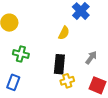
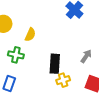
yellow semicircle: (64, 33) -> (30, 35), moved

